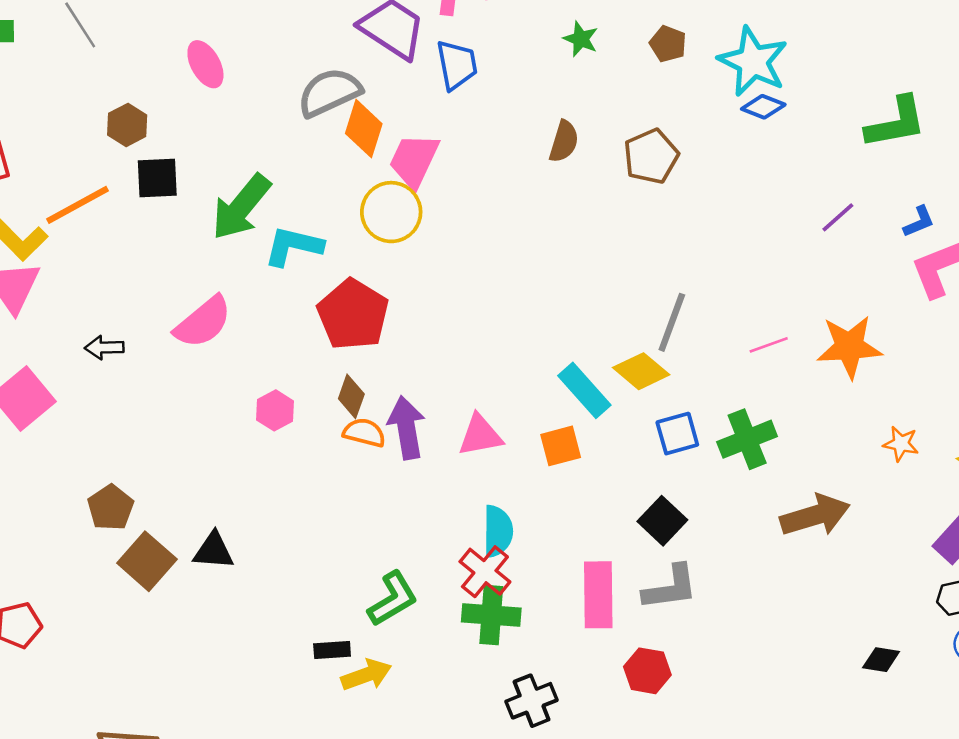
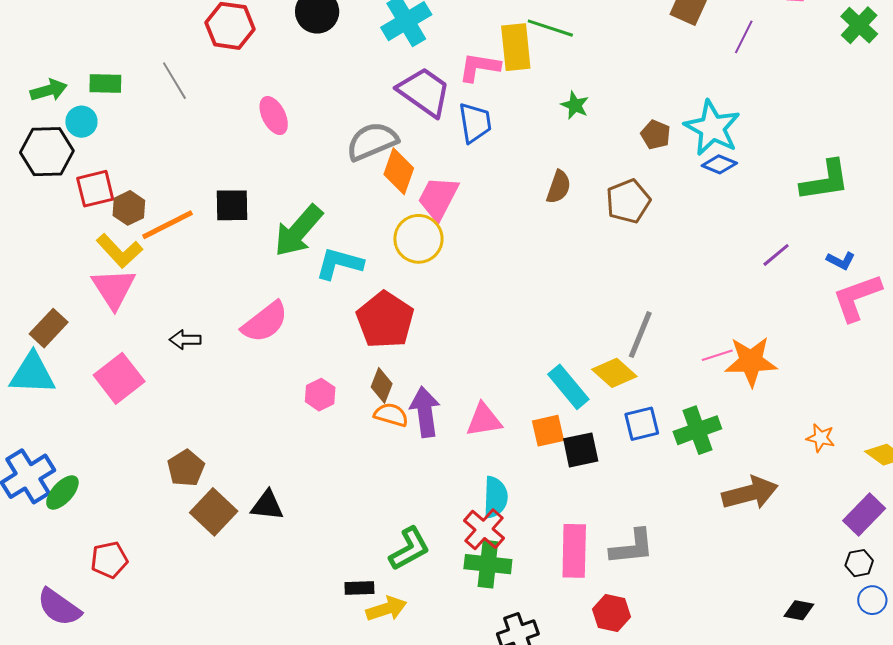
brown pentagon: (668, 44) -> (656, 135), moved
brown hexagon: (127, 125) -> (129, 208), moved
blue L-shape: (919, 222) -> (841, 261), turned 48
orange star: (849, 347) -> (751, 361), moved
black square: (662, 521) -> (581, 450), moved, turned 33

